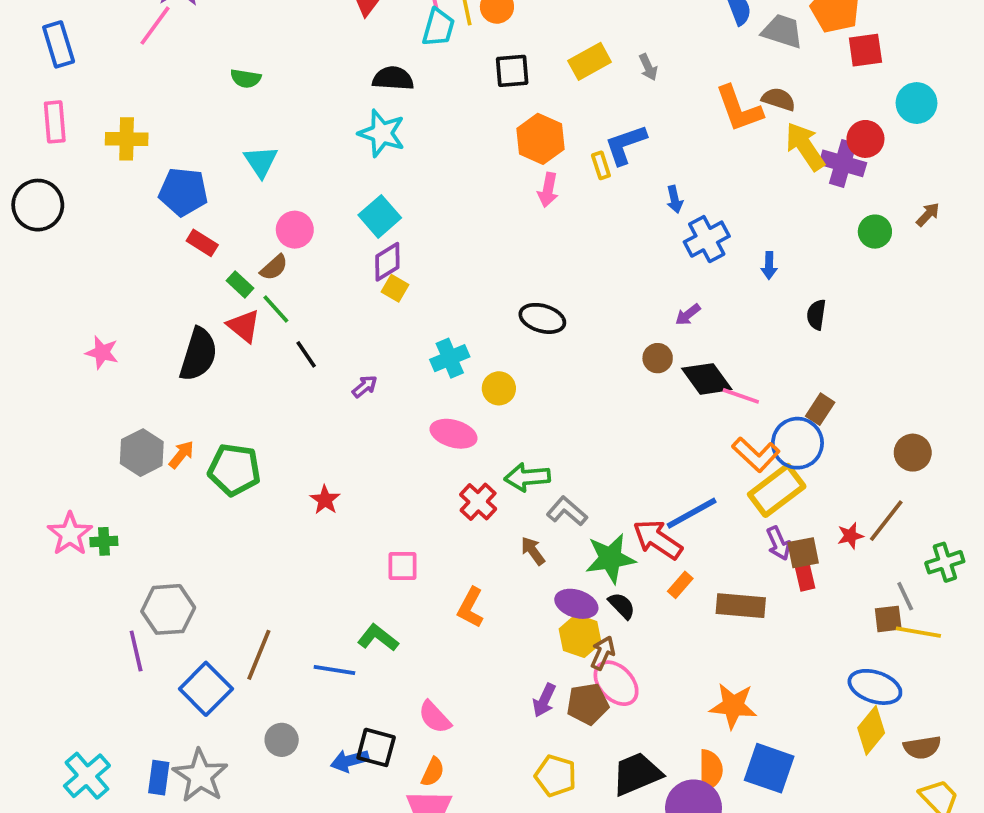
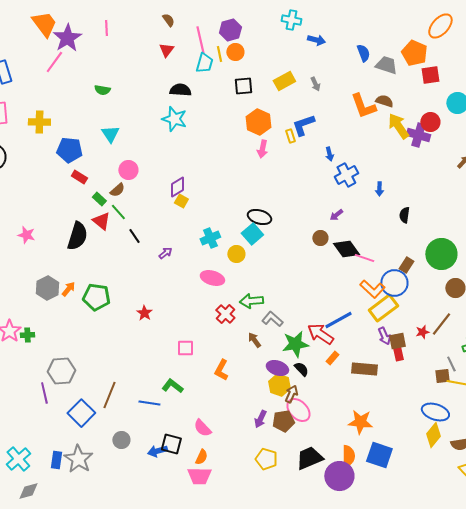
cyan square: (380, 216) -> (252, 234), moved
green circle: (875, 232) -> (441, 254), moved, size x1.8

